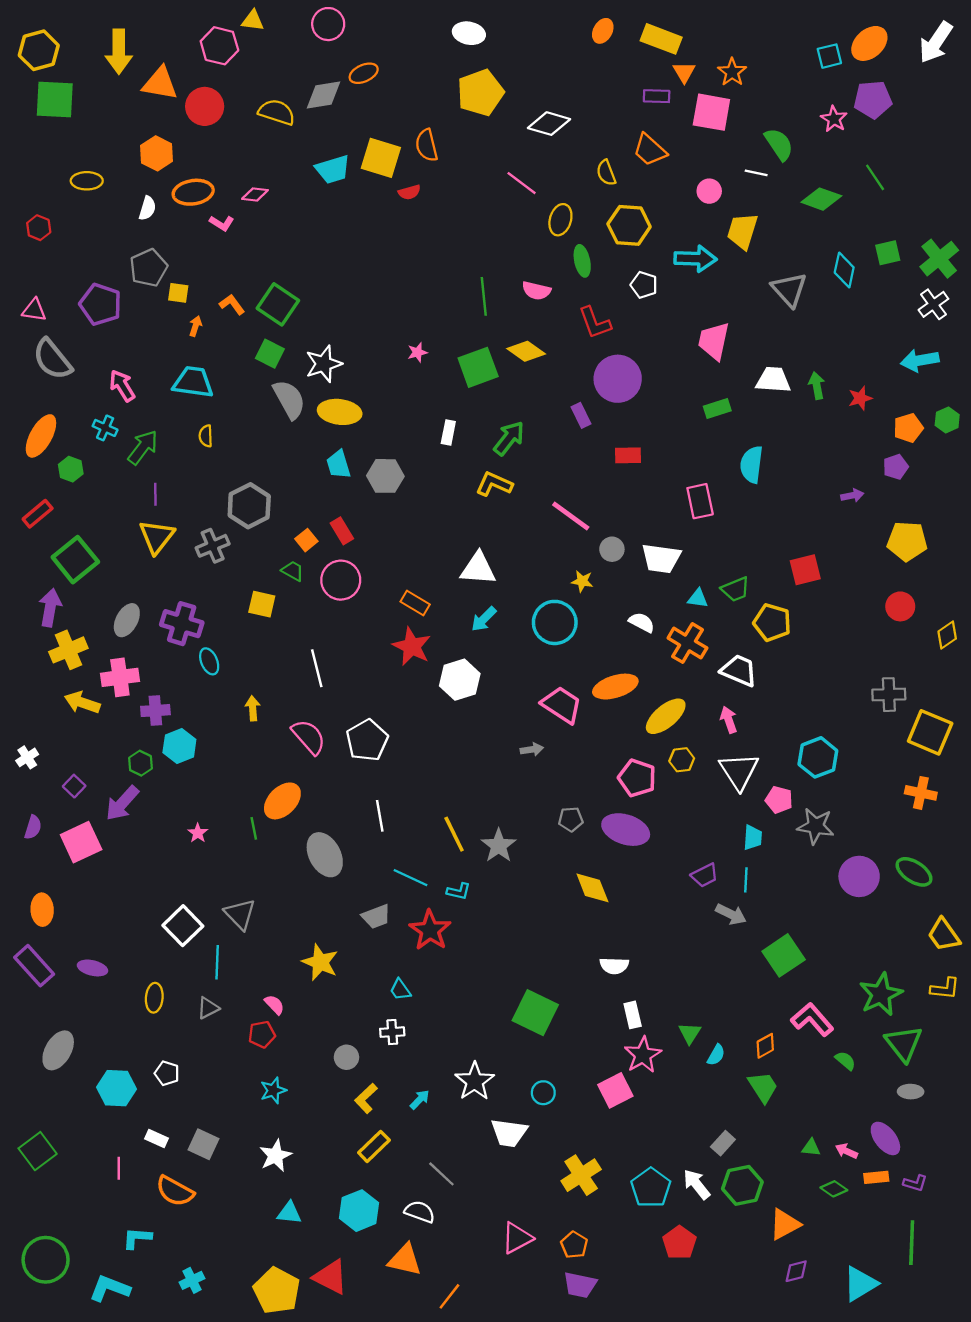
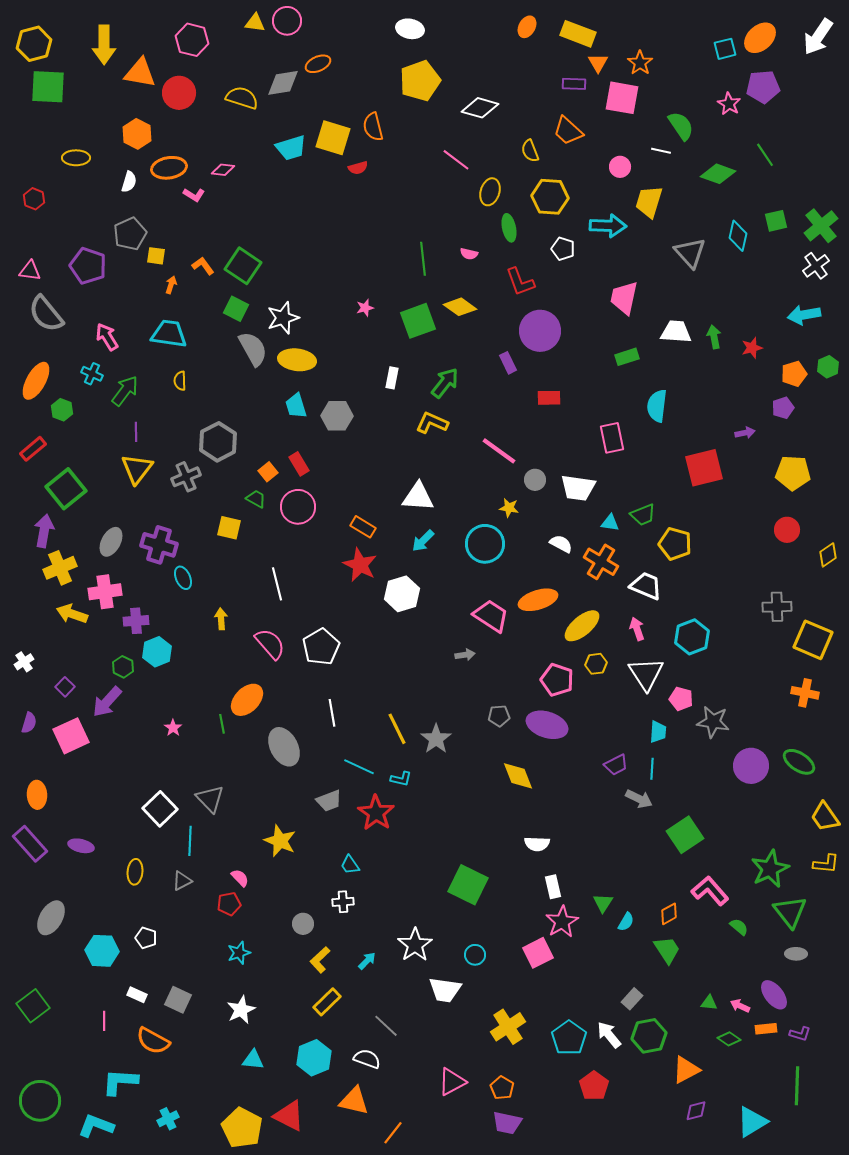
yellow triangle: (253, 21) -> (255, 23), moved
pink semicircle: (536, 291) -> (469, 254), size x0.7
red square: (805, 570) -> (704, 468), moved, size x1.4
cyan hexagon: (818, 757) -> (692, 637), moved
cyan L-shape: (137, 1238) -> (120, 1082), size x1.4

